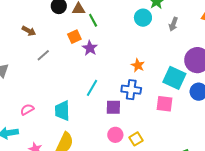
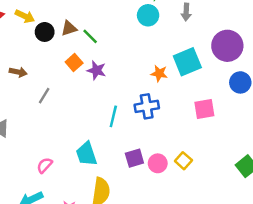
cyan square: (174, 78) -> (187, 62), moved, turned -30
blue cross: (131, 90) -> (147, 106), moved
purple square: (113, 107) -> (134, 158), moved

